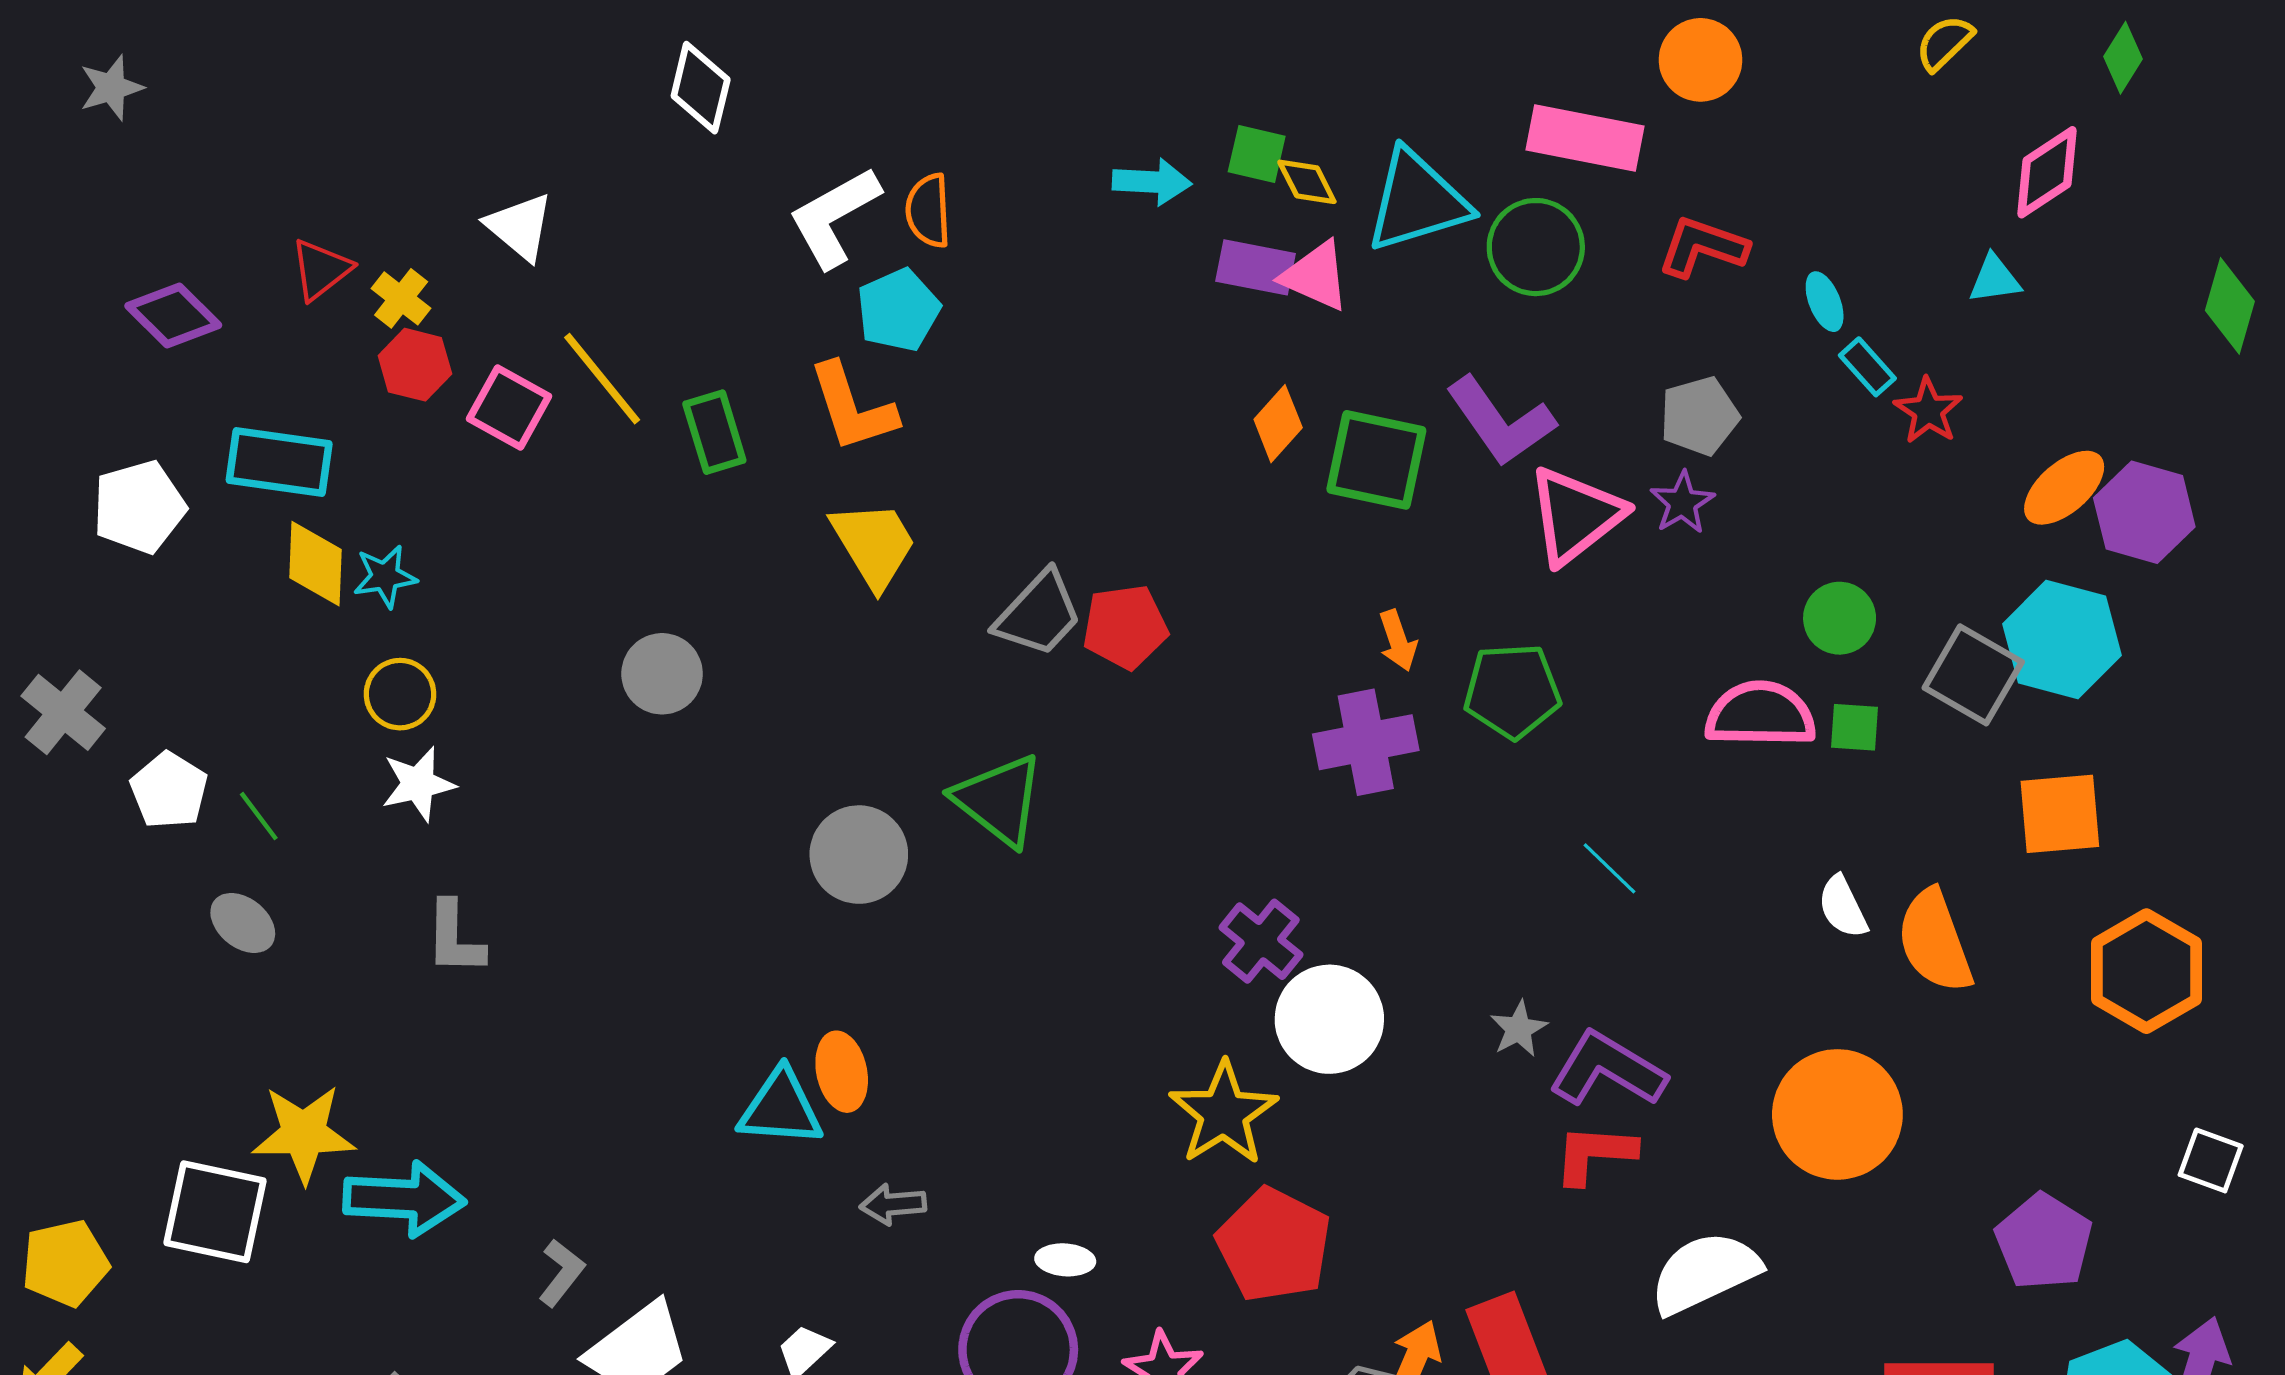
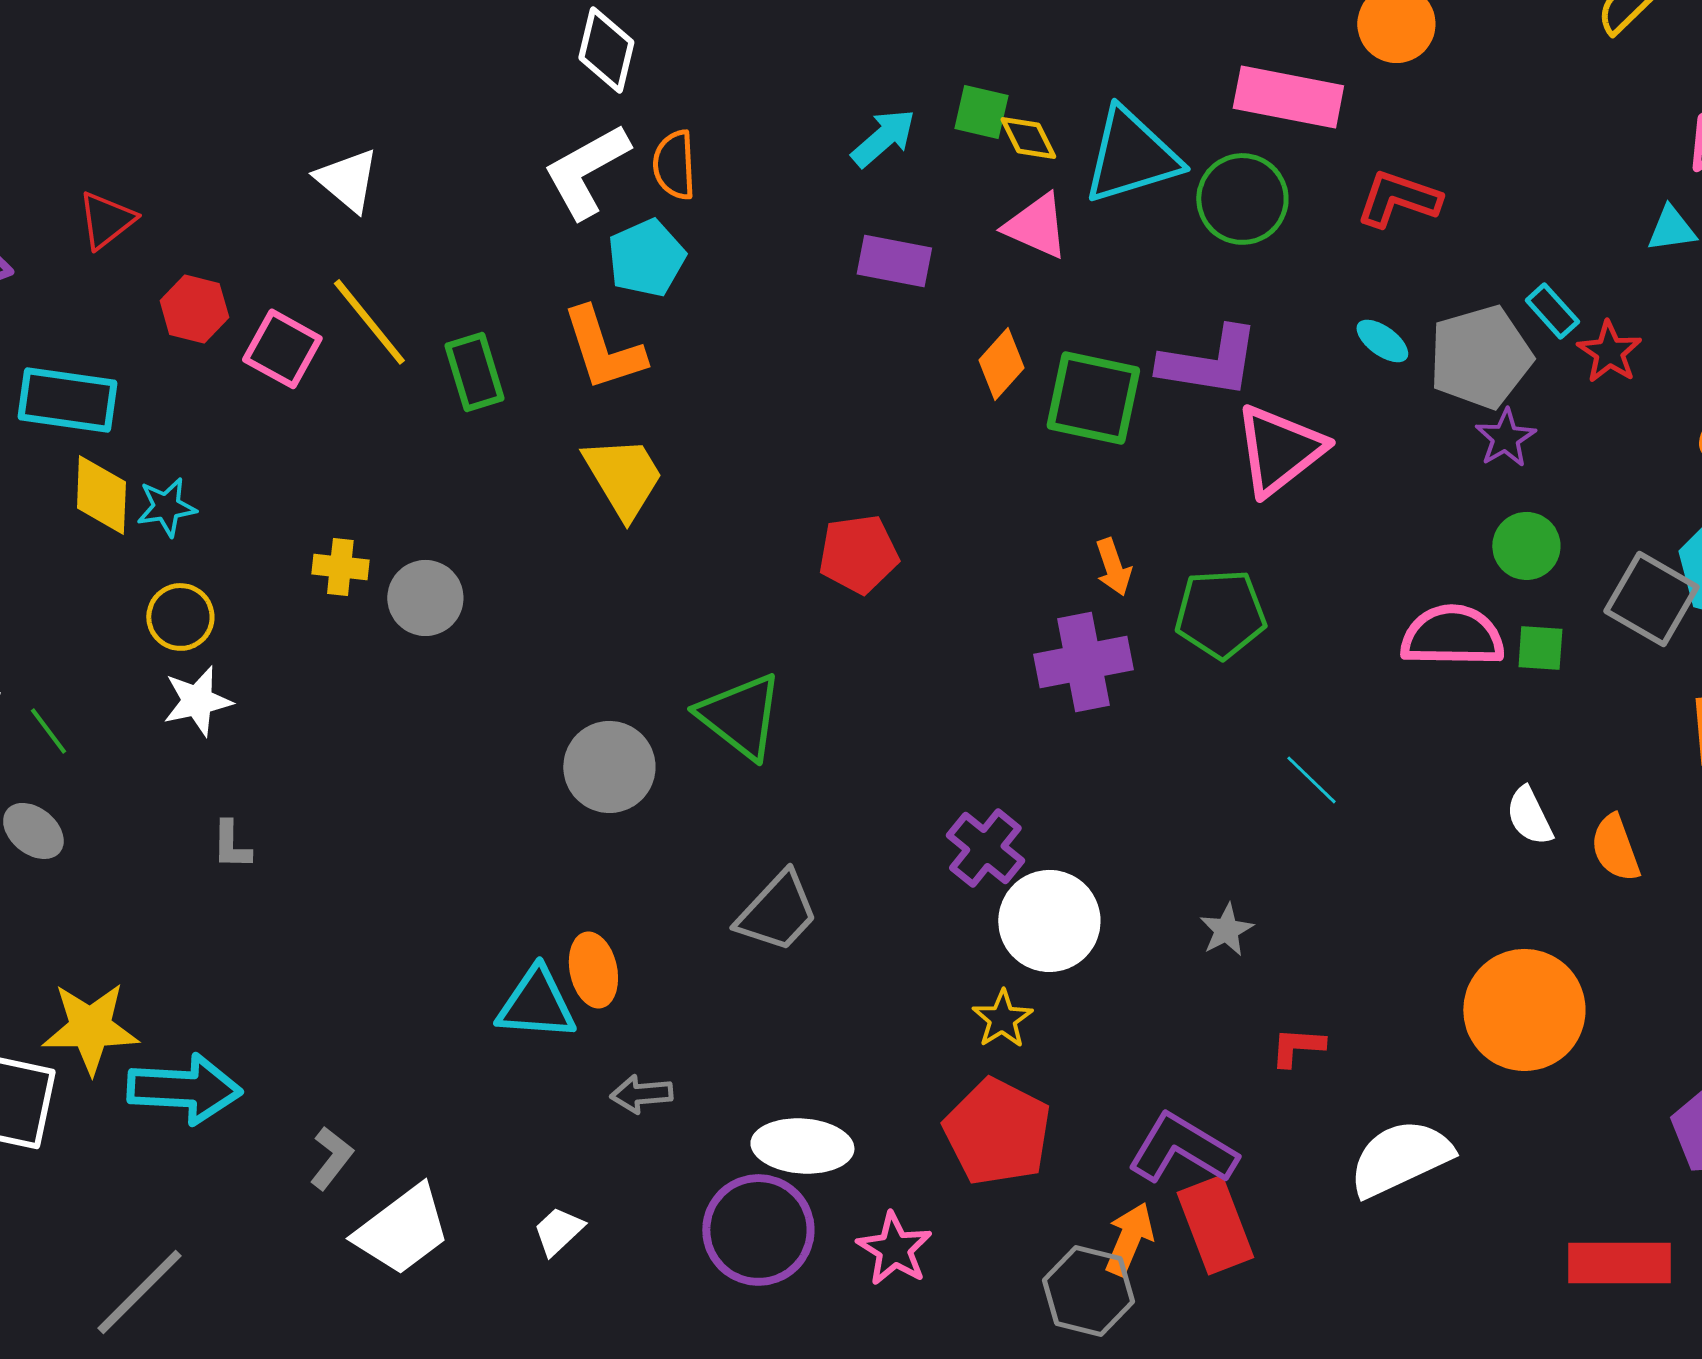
white diamond: (701, 88) -> (606, 50), moved
cyan arrow: (1152, 182) -> (883, 138), turned -44
white triangle: (520, 227) -> (347, 180), moved
purple rectangle: (1256, 267) -> (894, 261), moved
yellow cross: (401, 298) -> (340, 567), moved, turned -32
cyan ellipse: (1825, 302) -> (1382, 341), moved, turned -32
gray pentagon: (1699, 416) -> (1480, 357), moved, size x1.4
purple L-shape: (1501, 421) -> (1209, 362), turned -46
purple star: (1682, 503) -> (1505, 438), moved
gray trapezoid: (1038, 614) -> (777, 912), moved
gray L-shape: (455, 938) -> (231, 845), size x0.7
orange semicircle: (1935, 941) -> (1615, 848), size x0.7
purple L-shape: (1607, 1070) -> (1182, 1149), moved
yellow star: (1224, 1113) -> (1002, 1019), moved, size x0.6
red L-shape: (1595, 1154) -> (1297, 1047), size x0.7
white ellipse: (1065, 1260) -> (802, 1146), size x1.8

